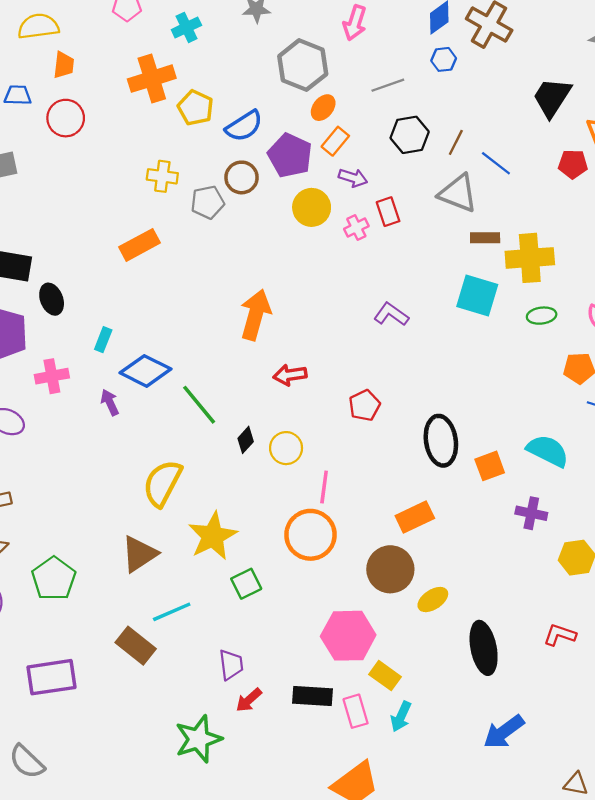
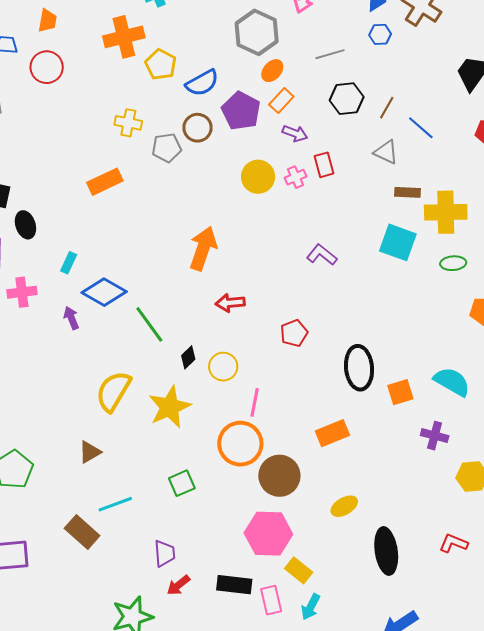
gray triangle: (458, 193) -> (386, 152), size x0.7
yellow circle: (312, 207) -> (258, 177), moved
yellow star: (213, 536) -> (170, 407), moved
brown triangle: (139, 554) -> (90, 452), size x0.7
brown circle: (390, 569) -> (279, 476), moved

